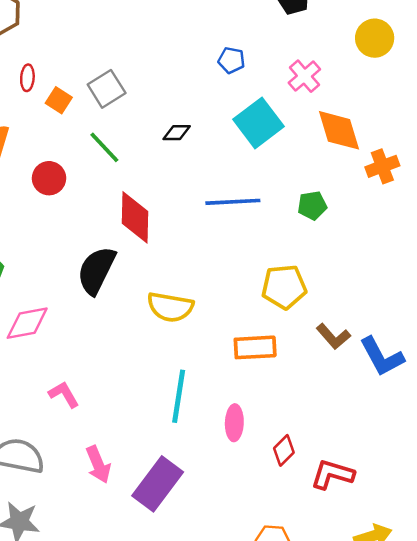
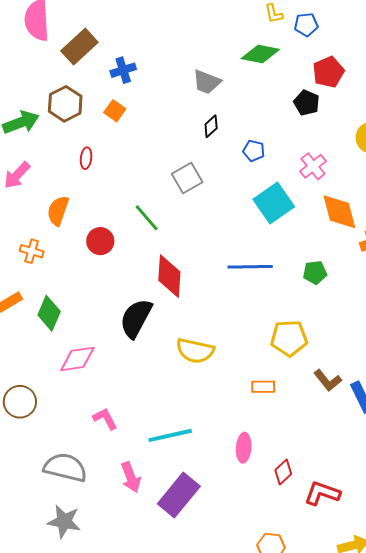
gray square: (107, 89) -> (187, 178), moved
orange square: (59, 100) -> (115, 111), moved
black diamond: (177, 133) -> (211, 126), moved, turned -45
orange rectangle: (255, 347) -> (263, 387), size x0.7
cyan line: (179, 396) -> (170, 435), moved, turned 66

